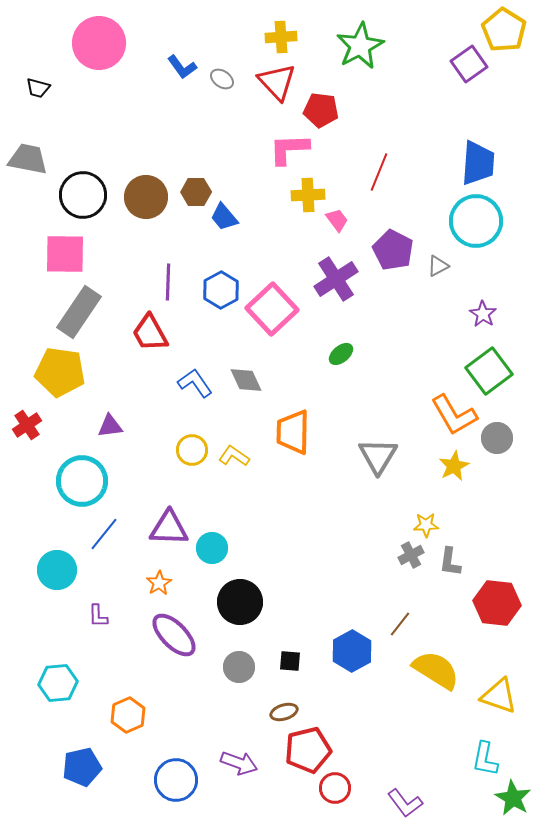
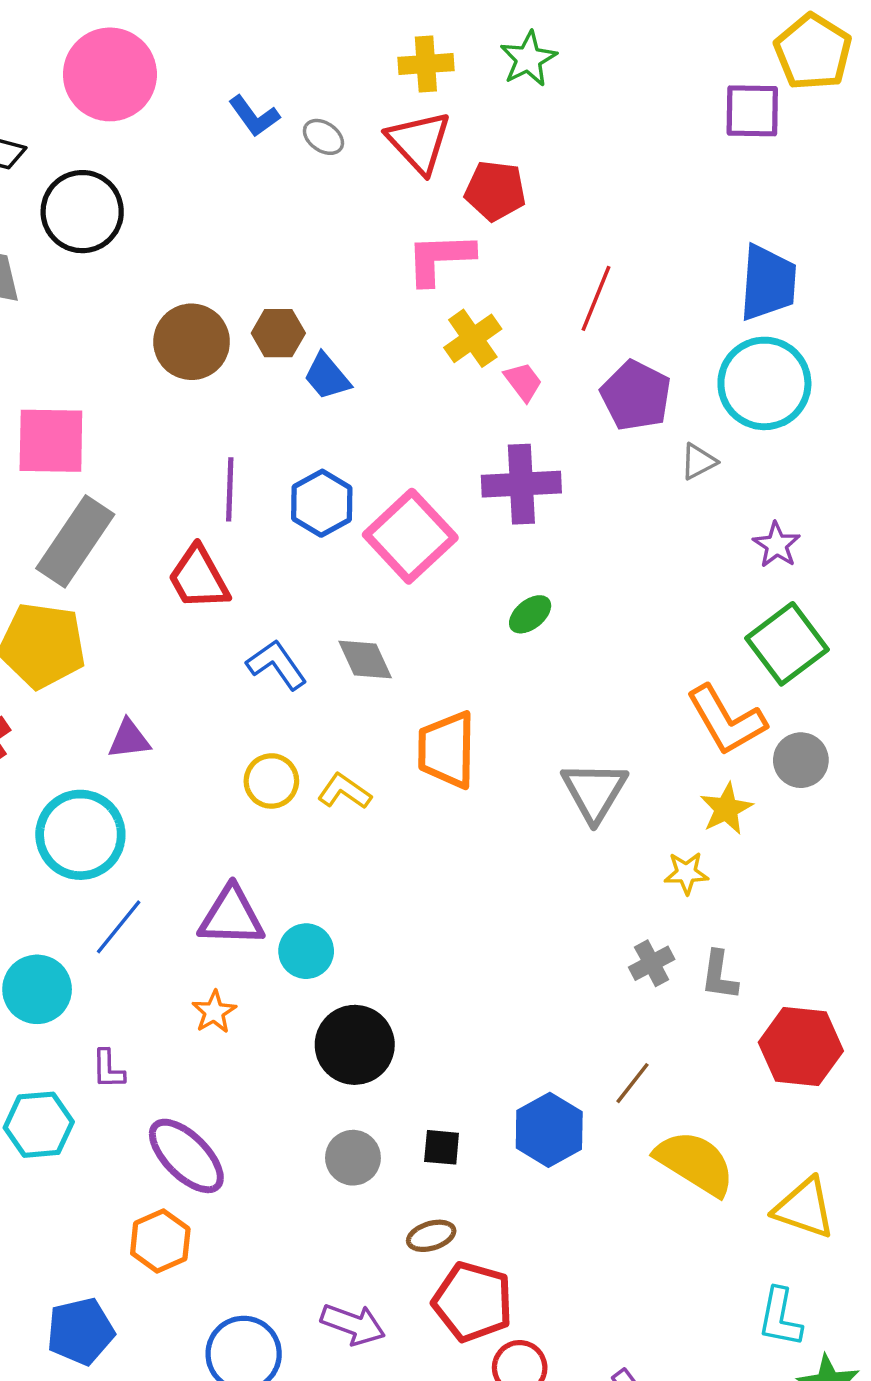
green star: (360, 46) -> (528, 59), moved, size x0.7
purple square: (469, 64) -> (752, 111), turned 36
black circle: (83, 195) -> (82, 212), moved
yellow cross: (308, 195) -> (473, 338), turned -32
purple pentagon: (393, 250) -> (636, 396), moved
purple cross: (336, 279) -> (521, 484), turned 30
yellow star: (426, 525) -> (686, 873), moved
purple ellipse: (174, 635) -> (186, 1156), moved
cyan hexagon: (58, 683) -> (39, 1125), moved
red pentagon: (308, 750) -> (473, 1302), turned 30

